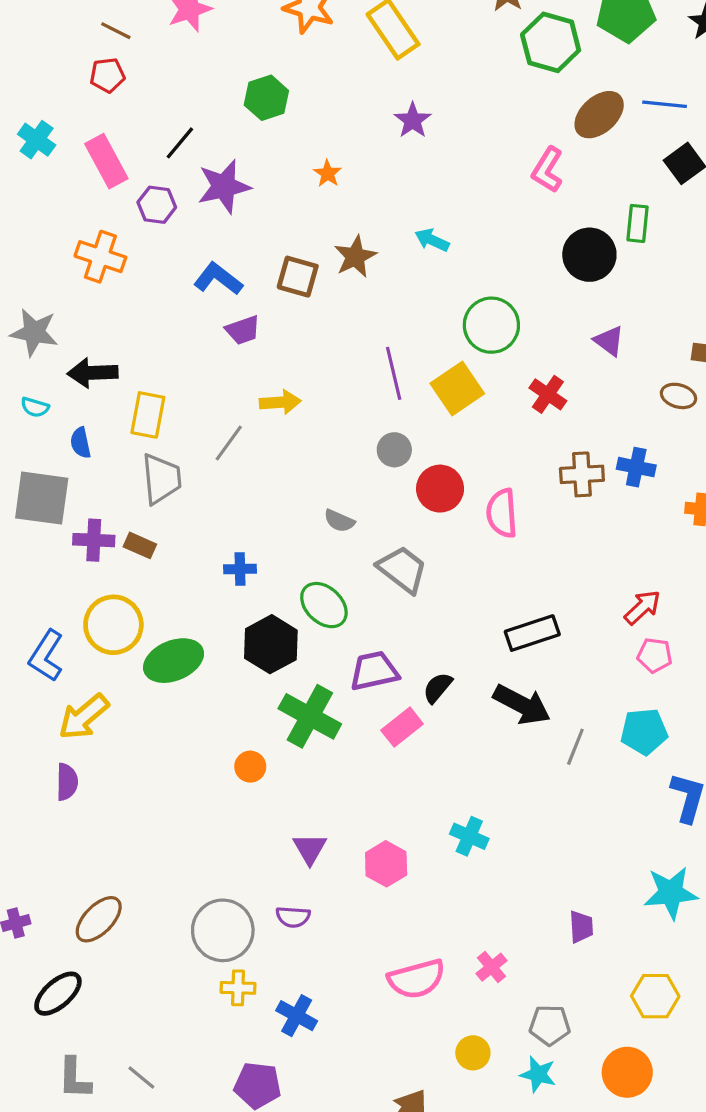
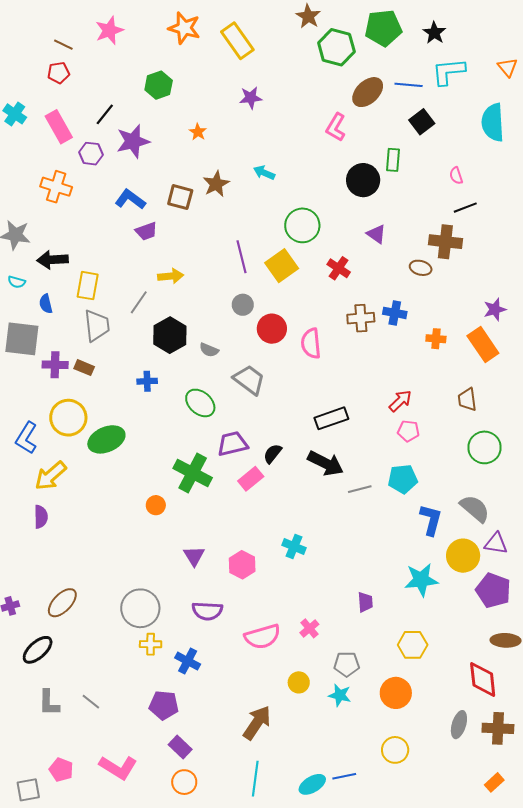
purple star: (413, 120) -> (251, 98), turned 30
black hexagon: (271, 644) -> (170, 335), moved
gray line: (575, 747) -> (360, 489), turned 55
purple semicircle: (293, 917) -> (207, 611), moved, size x1.4

